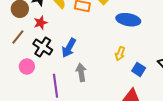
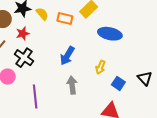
blue arrow: (69, 48) -> (67, 56), moved
gray arrow: (81, 72) -> (72, 85), moved

